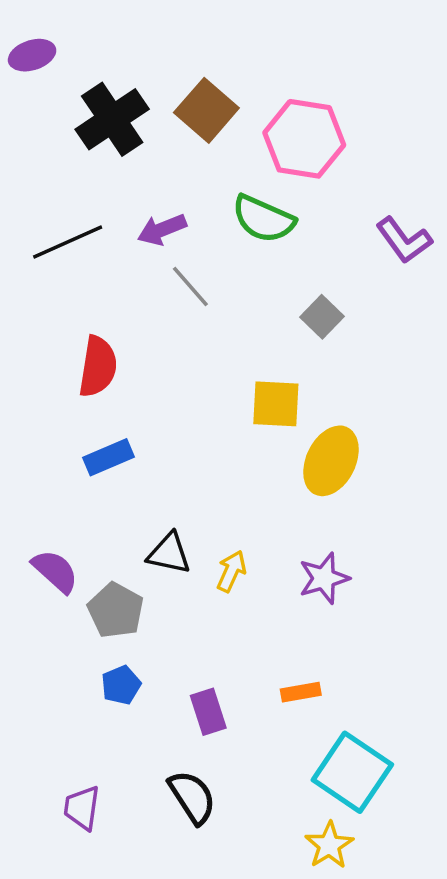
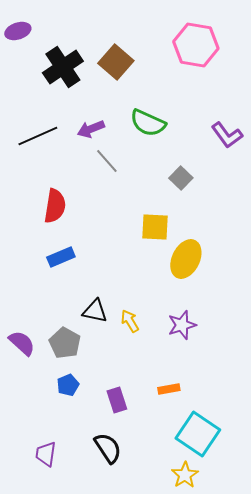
pink hexagon: (304, 139) -> (196, 45), moved
purple semicircle: (55, 571) -> (22, 343), moved
yellow arrow: (231, 571) -> (130, 321), turned -55

